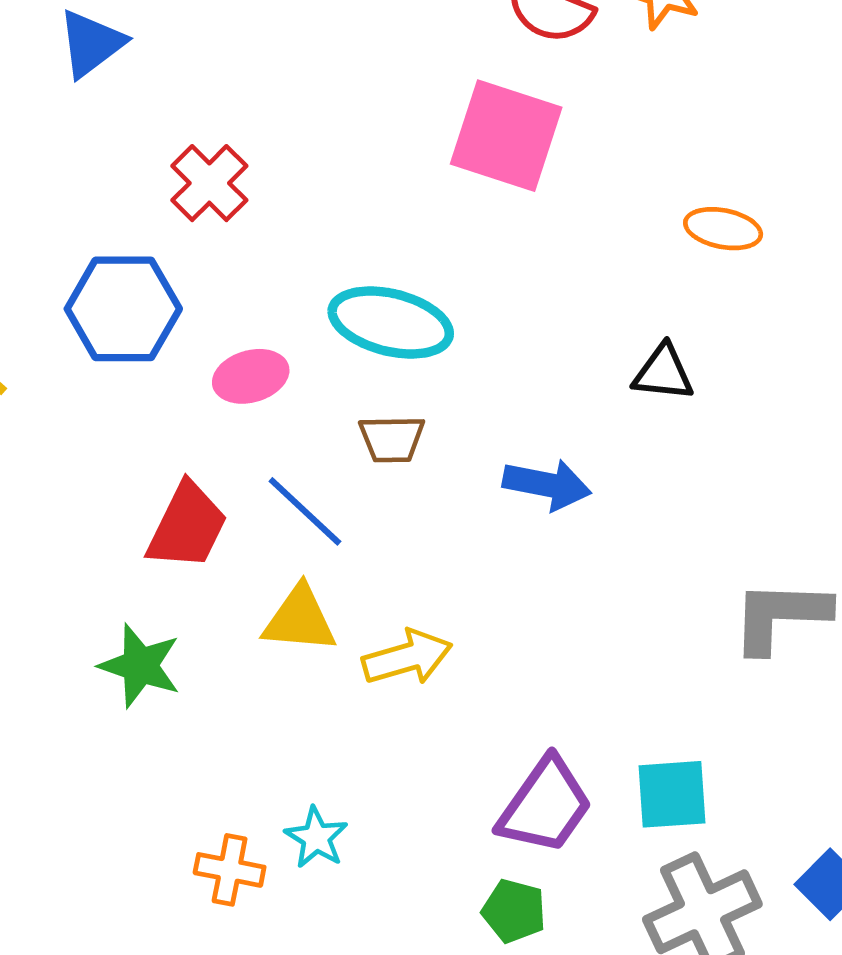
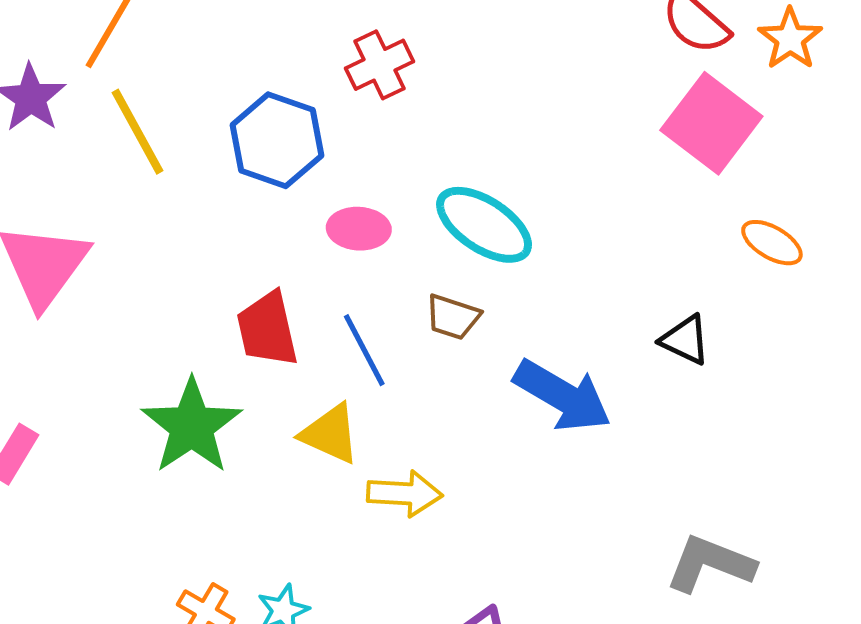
pink square: (506, 136) -> (711, 123), moved
blue arrow: (547, 485) -> (562, 396), size x1.4
red trapezoid: (187, 526) -> (267, 329), turned 122
green star: (140, 666) -> (192, 426), size x1.4

